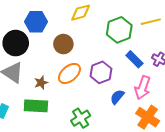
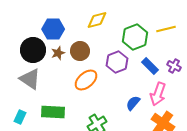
purple hexagon: (101, 72) -> (117, 62), moved
brown star: (41, 83) -> (58, 53), moved

